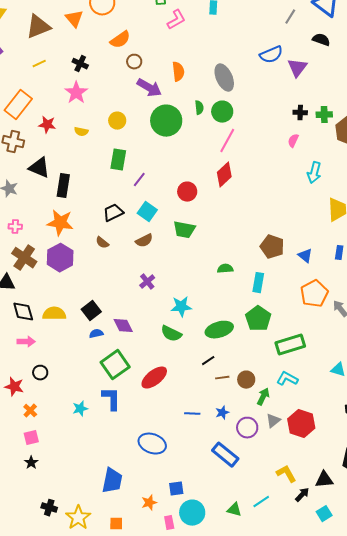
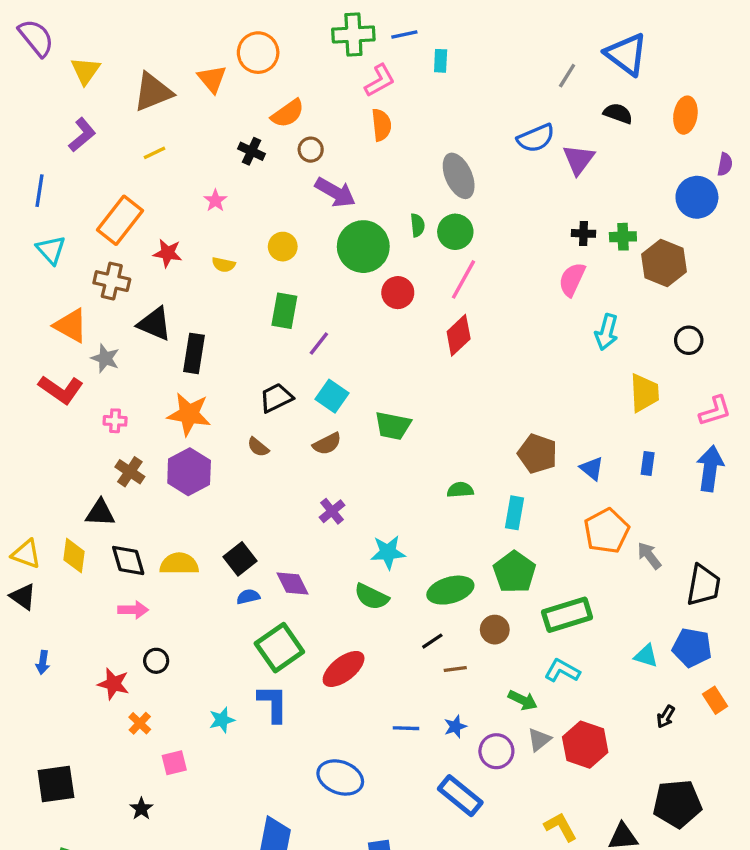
black cross: (80, 64) -> (251, 151), moved
orange semicircle: (178, 72) -> (381, 125), moved
pink star: (76, 93) -> (215, 201), size x0.6
pink semicircle: (293, 141) -> (572, 279), size x1.5
red circle: (187, 192) -> (398, 293), moved
brown cross: (24, 258) -> (130, 472), size x0.7
brown circle: (246, 380) -> (495, 630), moved
green arrow: (263, 397) -> (523, 700), turned 90
pink square: (31, 438) -> (174, 763), moved

